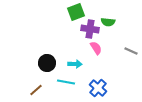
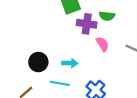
pink semicircle: (96, 48) -> (102, 44), moved

